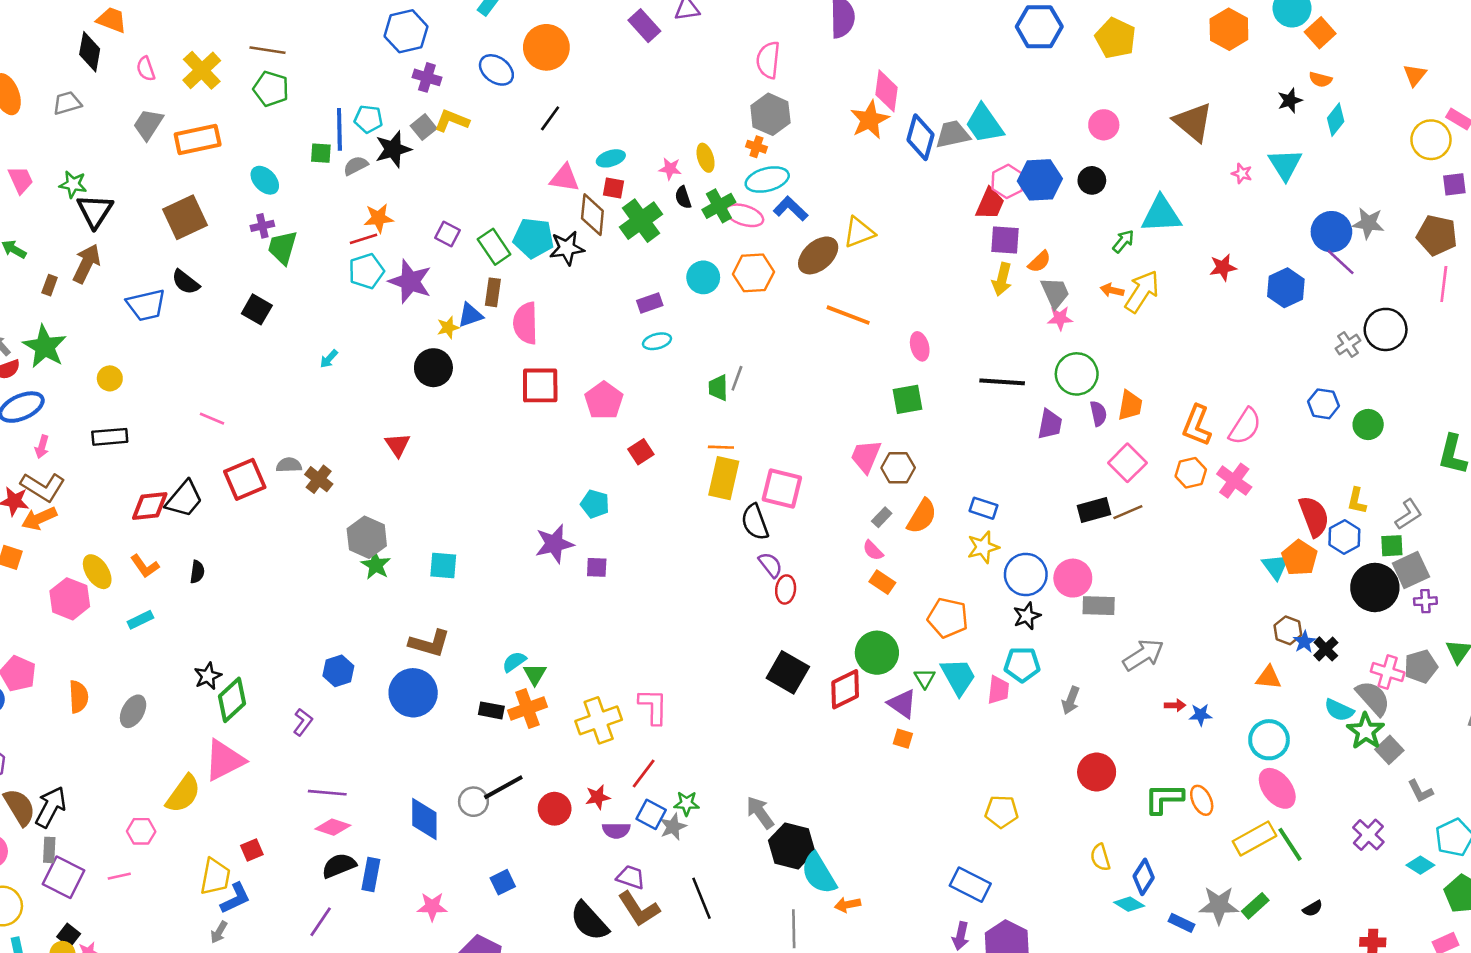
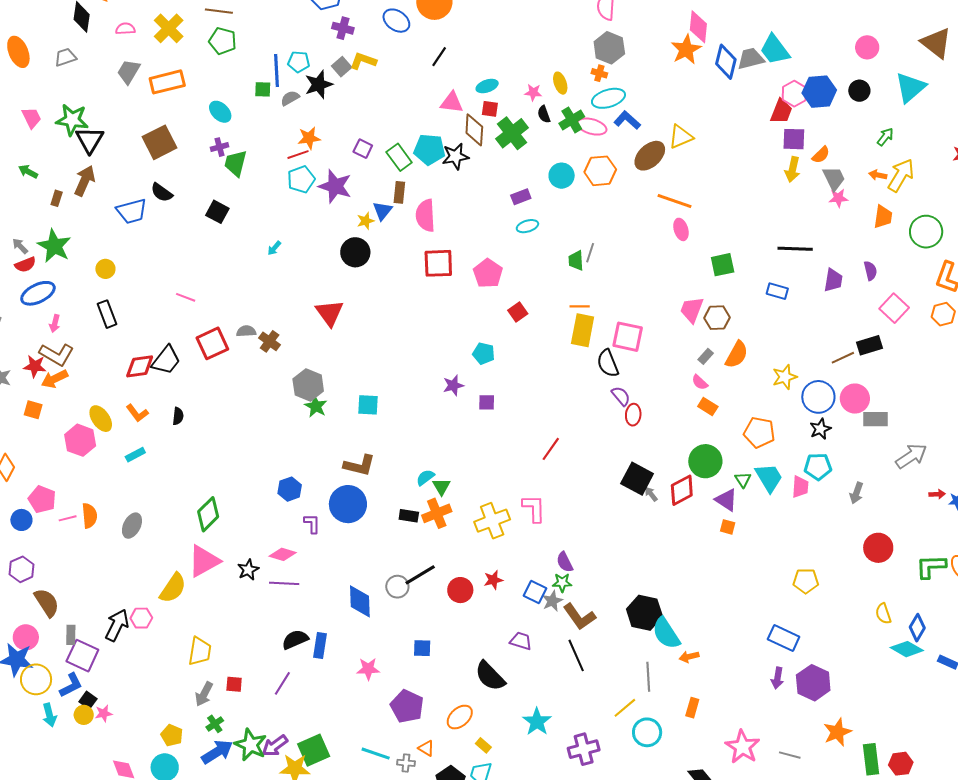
pink semicircle: (146, 69) -> (125, 29), turned 108
green star: (73, 184) -> (72, 120), size x1.5
cyan triangle: (1161, 214) -> (910, 87), moved, turned -36
blue triangle: (470, 315) -> (382, 211), turned -30
pink ellipse: (920, 346) -> (681, 229), moved
green circle: (1077, 374) -> (926, 232), moved
orange trapezoid: (1130, 405) -> (883, 217), moved
black rectangle: (110, 437) -> (107, 314), turned 76
red triangle: (397, 445) -> (330, 313), size x1.4
blue rectangle: (983, 508) -> (777, 291), moved
brown line: (1128, 512) -> (843, 358), moved
purple star: (554, 544) -> (453, 385), size x0.7
black star: (208, 676) -> (248, 570), moved
purple L-shape: (303, 722) -> (312, 524), moved, turned -35
red line: (644, 773) -> (551, 449), moved
black arrow: (51, 807) -> (117, 625), moved
gray arrow: (760, 812) -> (651, 494), moved, size x0.6
pink diamond: (333, 827) -> (283, 554), moved
purple semicircle: (616, 830) -> (565, 562), moved, turned 65
red square: (252, 850) -> (234, 684), moved, turned 30
pink line: (119, 876) -> (68, 518), moved
blue square: (503, 882) -> (422, 648), turned 30
blue L-shape: (235, 898) -> (71, 685), moved
cyan diamond: (1129, 904) -> (907, 649), size x1.4
brown L-shape: (639, 909) -> (579, 617), moved
gray arrow: (219, 932) -> (204, 694), size x1.4

